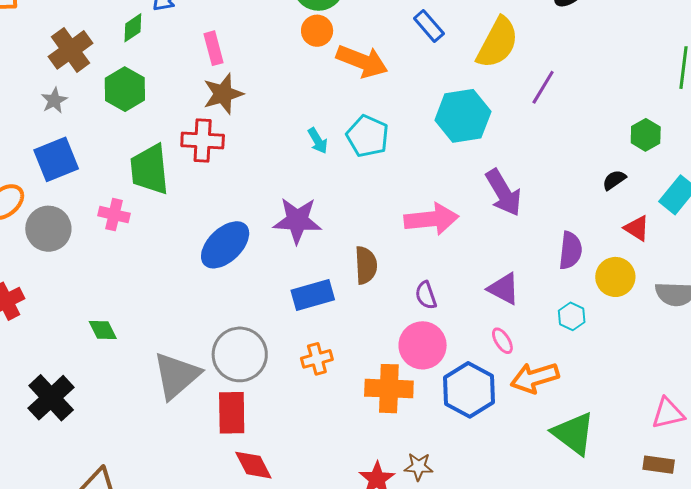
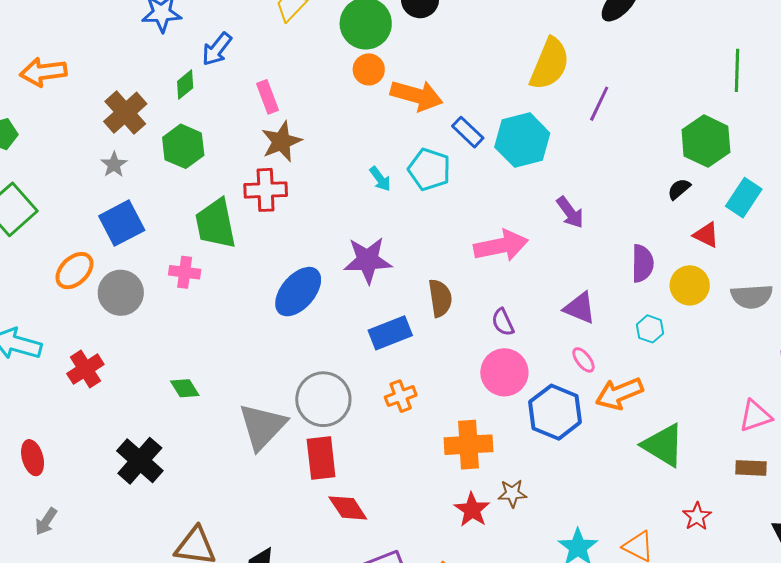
blue rectangle: (429, 26) -> (468, 132), moved
green hexagon: (646, 135) -> (706, 141), size x1.6
purple arrow: (504, 193) -> (570, 212), size x0.7
orange cross: (389, 389) -> (469, 445), moved

